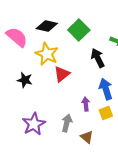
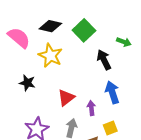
red triangle: (62, 74) -> (66, 98), moved
yellow square: (106, 113) -> (110, 128), moved

